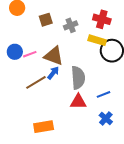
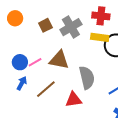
gray cross: (71, 25) -> (71, 27), size x1.5
blue arrow: (53, 73) -> (22, 83), moved
red triangle: (78, 102) -> (74, 100), moved

